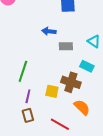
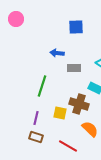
green line: (23, 71) -> (42, 86), moved
brown rectangle: (28, 115) -> (36, 137), turned -56

